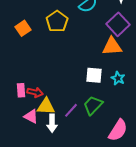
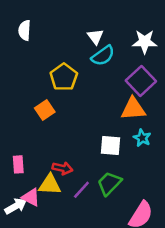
orange square: (23, 28) -> (45, 110), moved
cyan star: (118, 78) -> (142, 138), moved
red arrow: (35, 92) -> (62, 168), moved
white arrow: (52, 123) -> (16, 206), moved, turned -120

